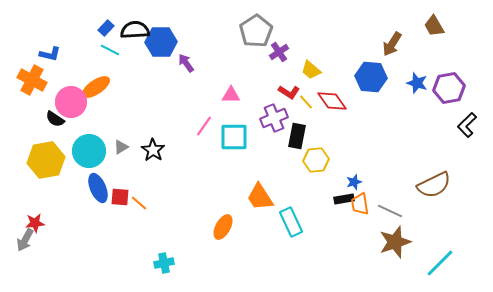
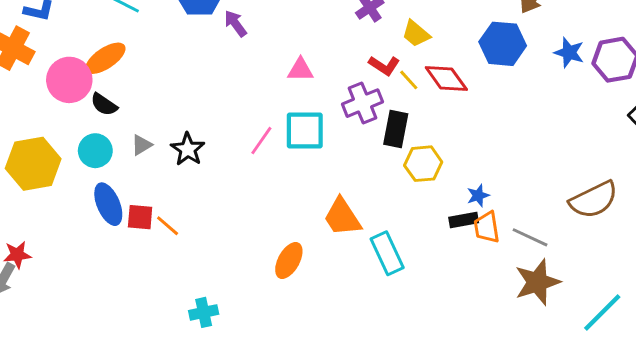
black semicircle: (55, 119) -> (104, 104), moved
pink line: (204, 126) -> (261, 141), moved
cyan circle: (89, 151) -> (95, 151), size x0.7

